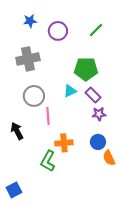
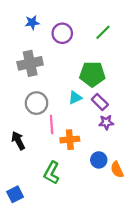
blue circle: (98, 142) -> (99, 160), moved
orange cross: (64, 143) -> (70, 140), moved
blue square: (14, 190) -> (15, 194), moved

